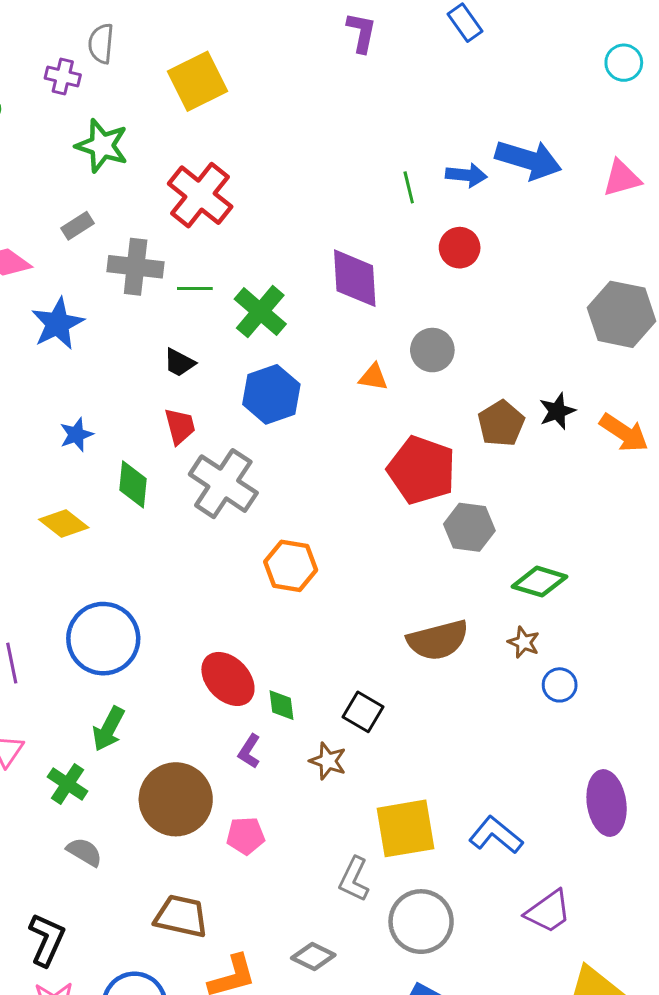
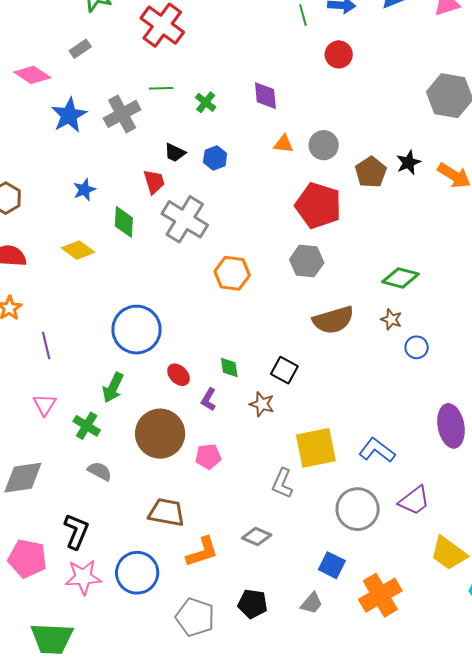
gray cross: (136, 267) -> (122, 114), moved, turned -33
purple diamond: (355, 278) -> (265, 96), moved, size x0.7
green cross: (260, 312) -> (206, 102), size x0.6
gray circle: (432, 350) -> (324, 145), moved
black trapezoid: (179, 363) -> (175, 153), moved
blue hexagon: (271, 394) -> (215, 158), size x0.6
gray hexagon: (469, 527) -> (307, 261), moved
blue circle: (103, 639) -> (136, 330), moved
red ellipse: (228, 679) -> (179, 375), moved, size x0.6
gray circle: (421, 922) -> (358, 509), moved

